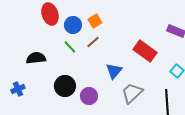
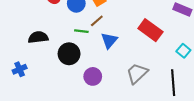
green line: (70, 47) -> (81, 31), moved, turned -40
blue triangle: (114, 71) -> (109, 40), moved
black circle: (65, 86) -> (69, 54), moved

